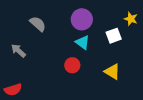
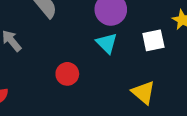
red circle: (72, 65) -> (67, 74), moved

